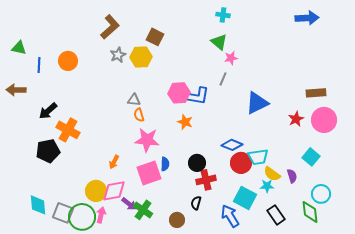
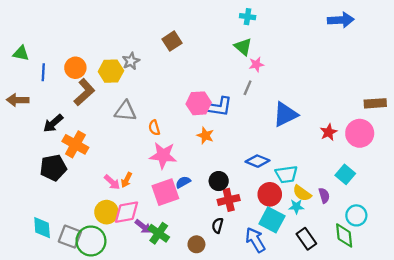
brown L-shape: (110, 27) -> (84, 92), moved
brown square: (155, 37) -> (172, 41), turned 30
yellow hexagon: (141, 57) -> (111, 71), moved
brown rectangle: (316, 93) -> (375, 103), moved
gray triangle: (134, 100) -> (125, 111), moved, size x1.5
red circle: (241, 163) -> (270, 194), moved
blue semicircle: (165, 164) -> (183, 182), turned -120
pink arrow: (101, 215) -> (112, 182), moved, turned 119

